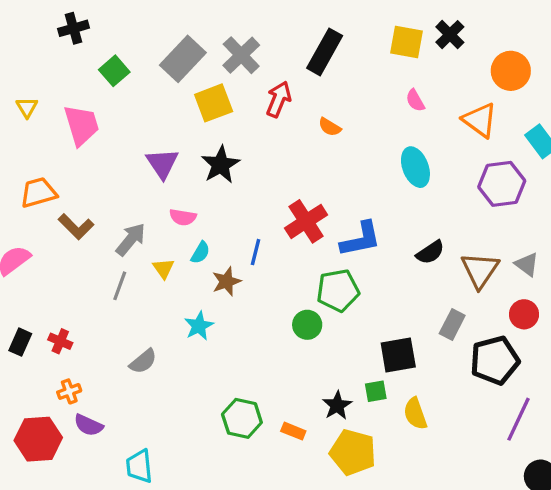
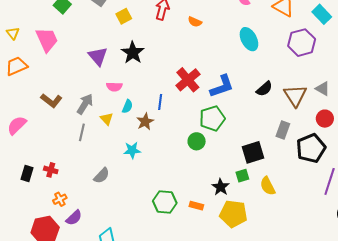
yellow square: (214, 103) -> (124, 16), size x0.7
orange trapezoid: (38, 193) -> (16, 66), moved
cyan star: (199, 326) -> (132, 150), turned 30
purple semicircle: (89, 425) -> (74, 218), turned -60

